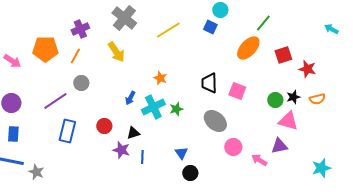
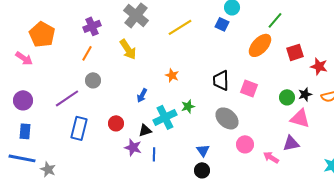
orange pentagon: (45, 49) -> (42, 34), moved, turned 30
cyan cross: (153, 107) -> (165, 117), moved
blue triangle: (181, 153) -> (203, 150), moved

